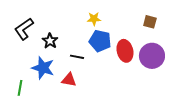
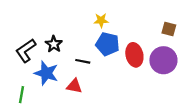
brown square: (150, 22) -> (169, 29), moved
black L-shape: (24, 29) -> (26, 51), moved

